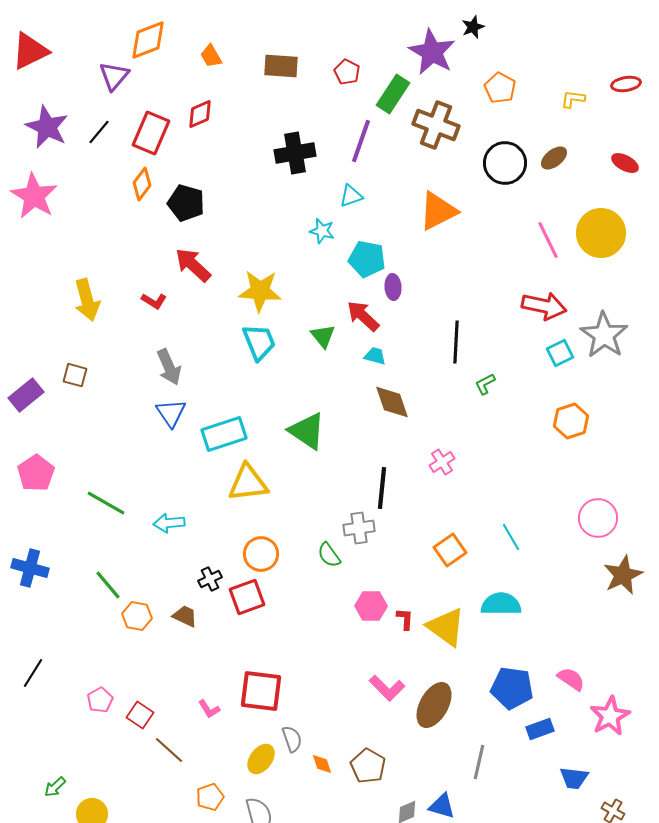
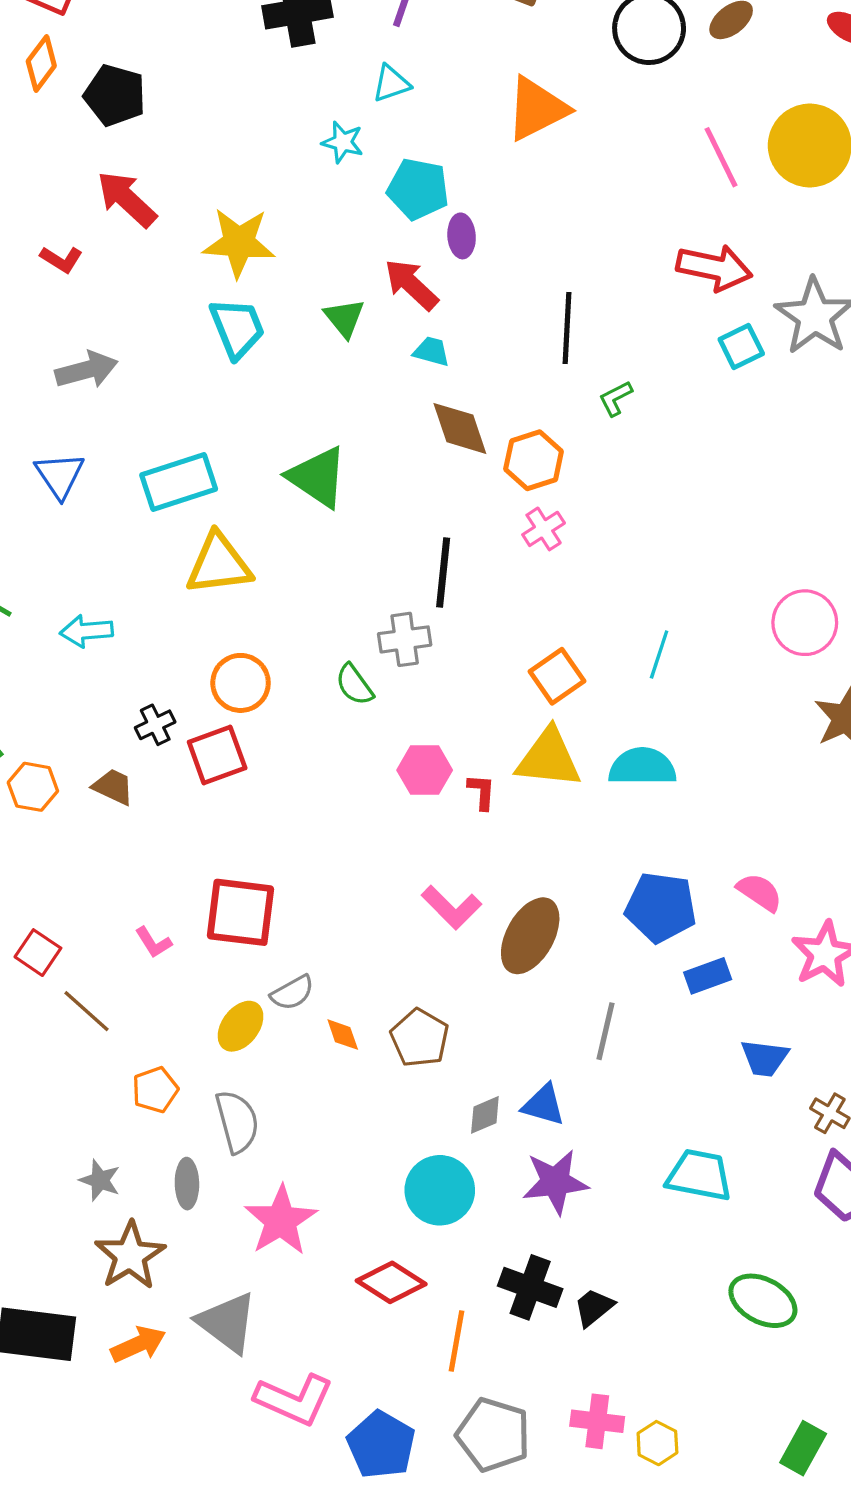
gray arrow: (169, 367) -> (86, 370), turned -81
blue triangle: (171, 413) -> (60, 475), moved
orange hexagon: (571, 421) -> (534, 460), moved
cyan line: (511, 537) -> (659, 654), turned 48
yellow triangle: (446, 627) -> (549, 758), moved, turned -30
gray semicircle: (292, 739) -> (292, 993), turned 80

